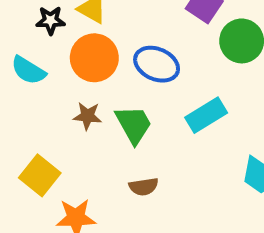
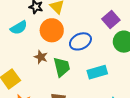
blue ellipse: (157, 64) -> (80, 41), turned -65
cyan semicircle: (28, 70) -> (19, 28), turned -78

